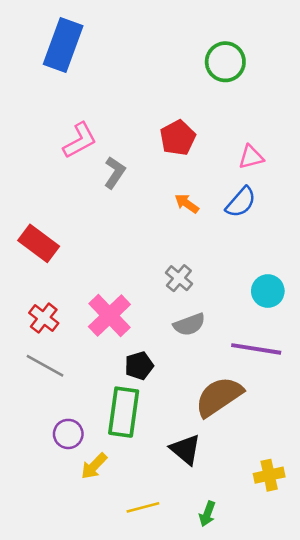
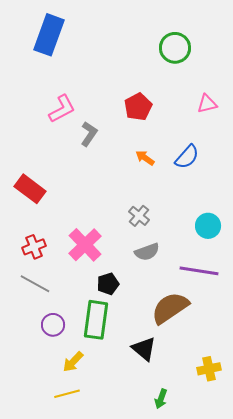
pink triangle: (251, 157) -> (207, 104), moved
red cross: (44, 318) -> (34, 247), turned 30
purple circle: (68, 434) -> (53, 325), moved
yellow line: (143, 507) -> (67, 394), moved

